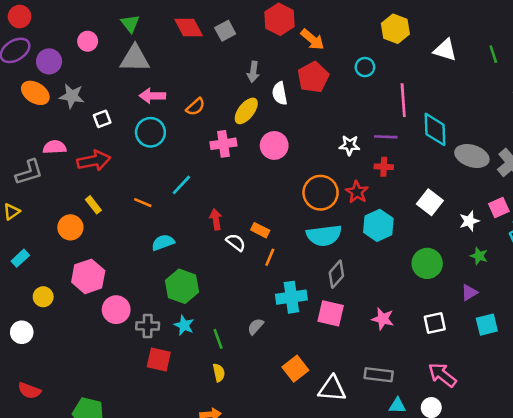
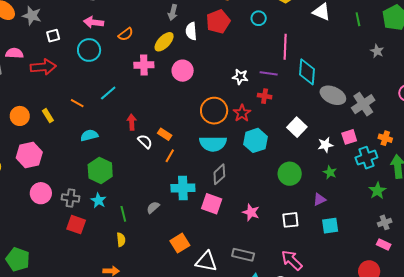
yellow rectangle: (93, 205) -> (48, 116), moved
pink circle: (116, 310) -> (41, 193), moved

